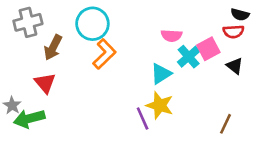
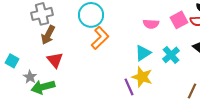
brown arrow: (53, 47) -> (48, 35), moved
pink square: (208, 49) -> (179, 20), moved
cyan cross: (189, 57) -> (171, 55), moved

